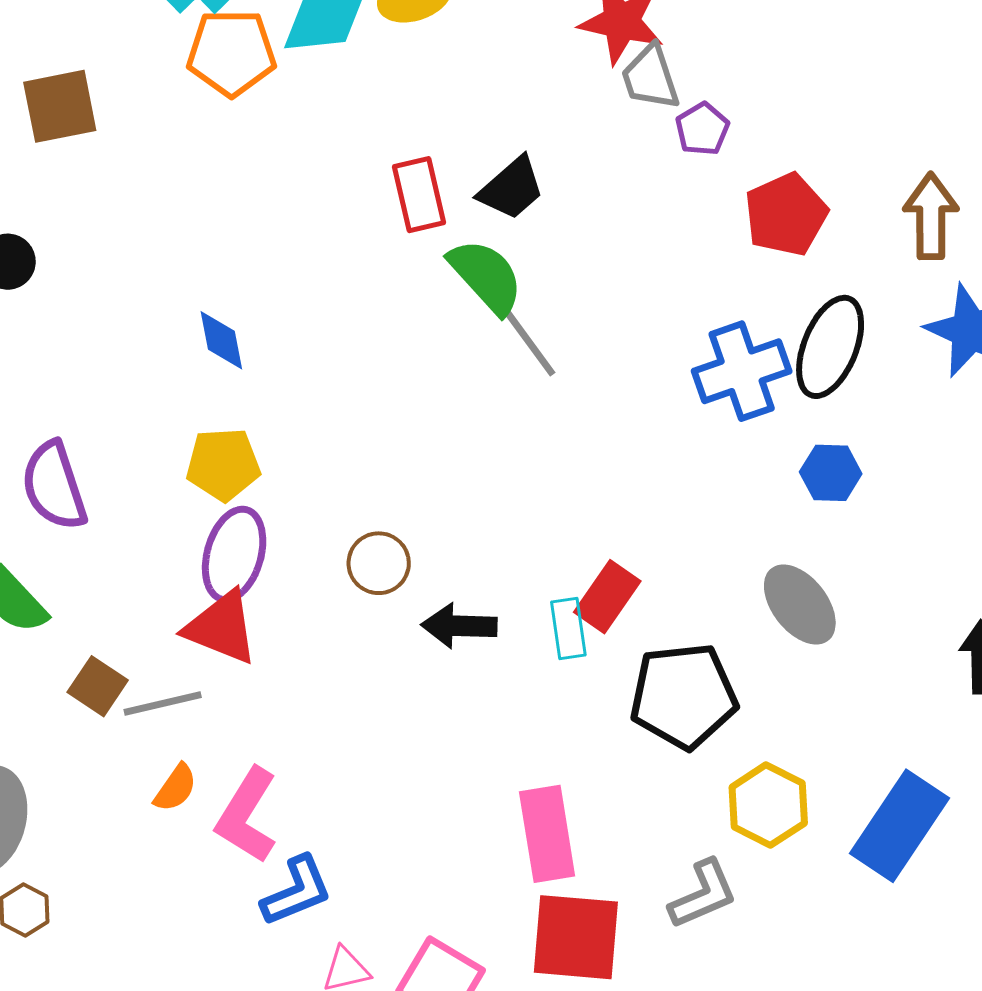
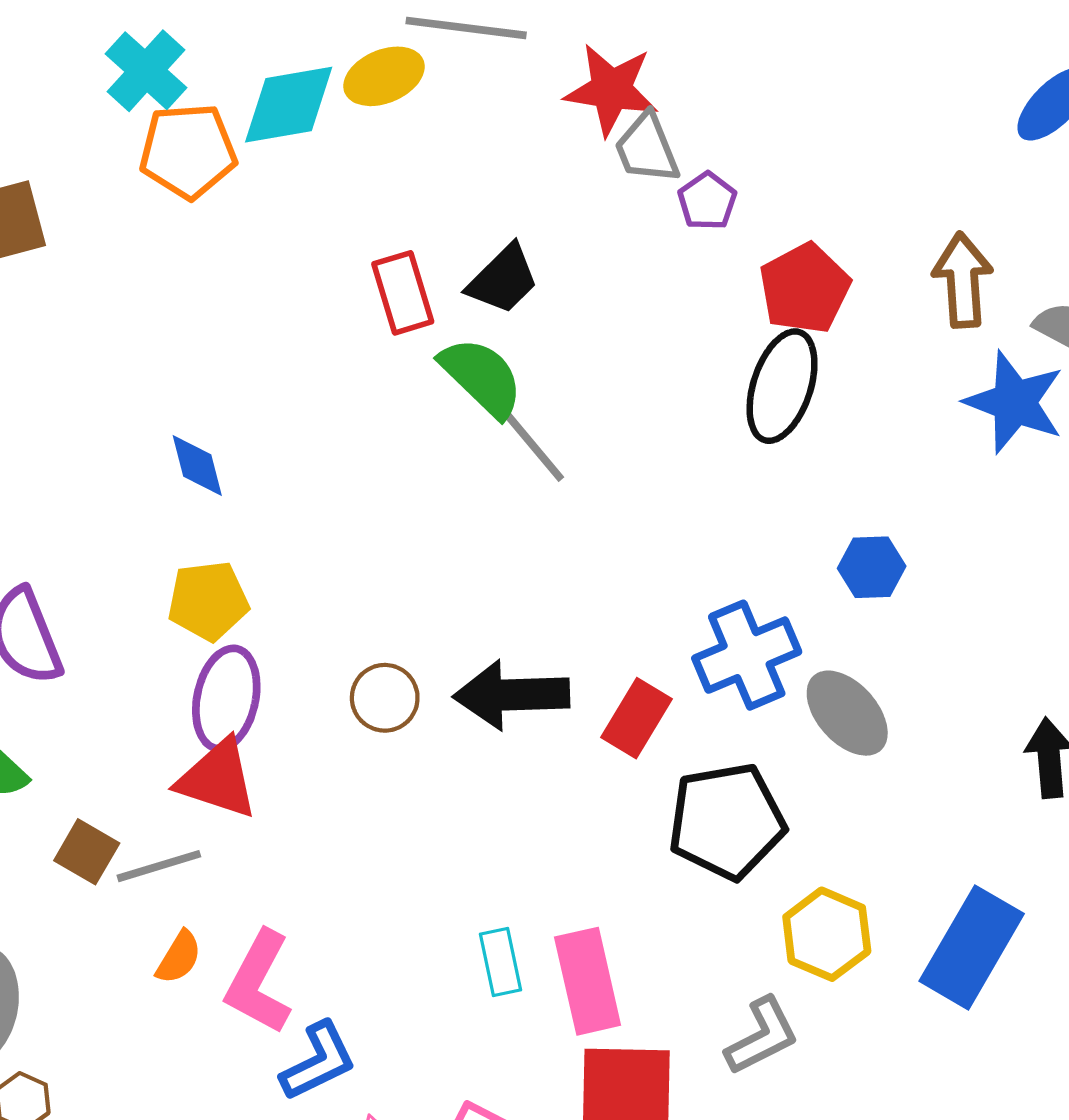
black ellipse: (830, 347) -> (782, 386), moved
blue cross: (742, 371) -> (747, 655), moved
black arrow: (459, 626) -> (511, 695), moved, size x1.4
cyan rectangle: (568, 628) -> (501, 962), moved

